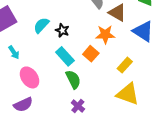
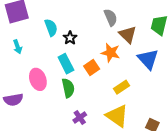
cyan semicircle: (41, 25) -> (51, 28), turned 102
pink ellipse: (30, 77) -> (38, 79), moved
purple cross: (78, 106) -> (80, 118), moved

